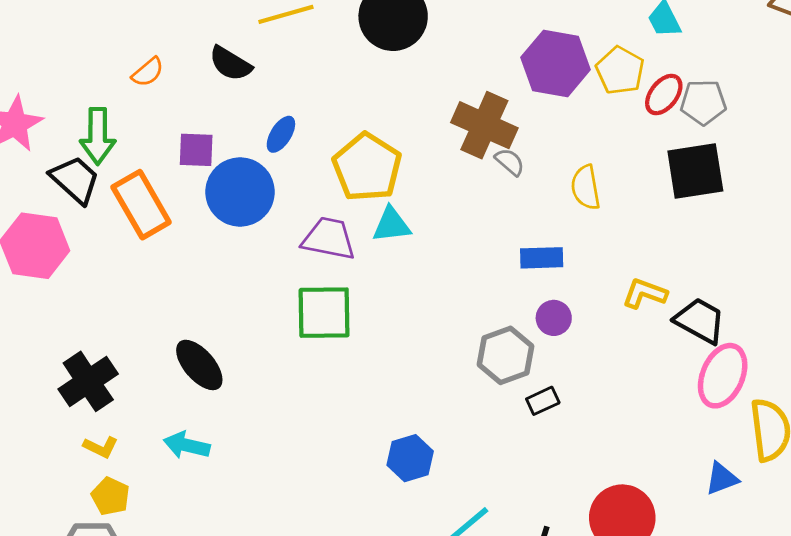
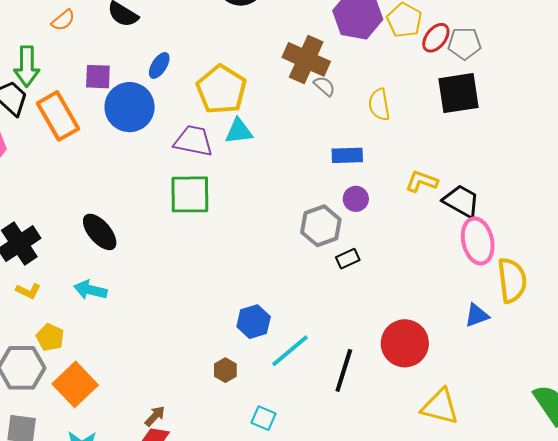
pink ellipse: (723, 376) -> (478, 241), turned -36
blue hexagon: (410, 458) -> (254, 322), moved
yellow pentagon: (111, 496) -> (50, 337), moved

